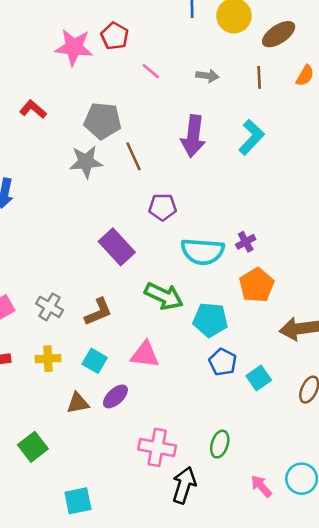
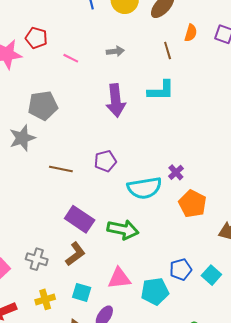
brown line: (259, 77) -> (168, 51), moved
cyan L-shape: (251, 137) -> (161, 91), turned 60
brown line: (134, 156) -> (61, 169), moved, turned -40
gray star: (86, 162) -> (22, 138), moved
purple rectangle: (117, 247) -> (80, 219), moved
cyan pentagon: (210, 320) -> (155, 291), moved
blue pentagon: (223, 362) -> (181, 269), turned -30

